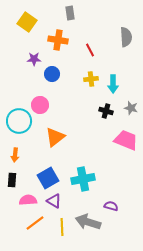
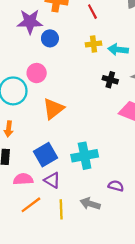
purple star: (34, 59) -> (30, 22), size x1.6
cyan arrow: (113, 84) -> (118, 50), turned 96
gray arrow: (88, 222) -> (90, 204), size x0.7

